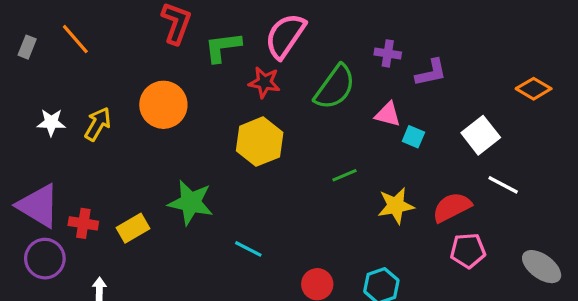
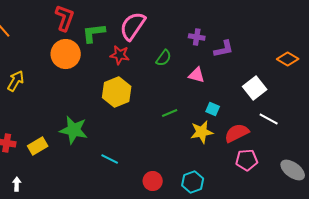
green semicircle: (335, 87) -> (164, 58), size x0.6
orange circle: (163, 105) -> (66, 54), moved
cyan square: (413, 137) -> (213, 109), moved

